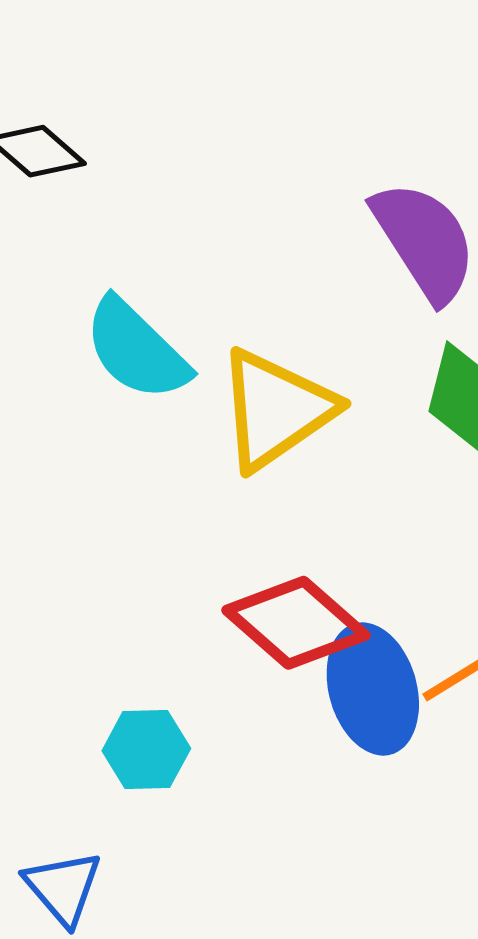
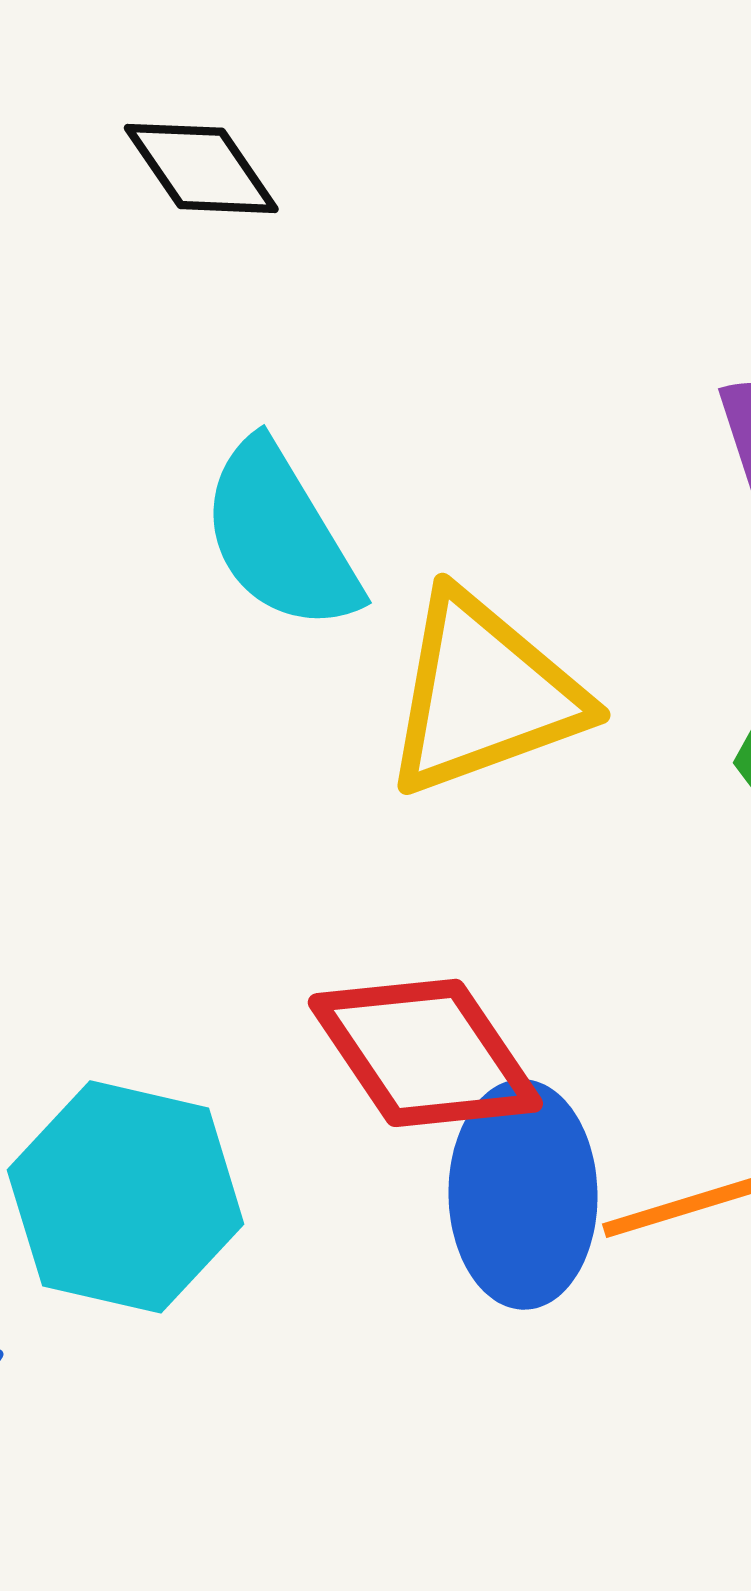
cyan hexagon: (146, 750) -> (126, 1197), size x1.6

